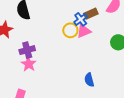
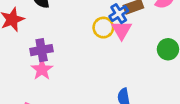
pink triangle: (84, 31) -> (122, 30), turned -42

